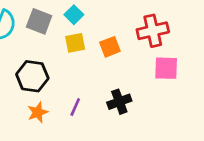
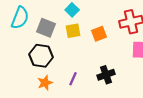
gray square: (39, 21) -> (46, 28), moved

